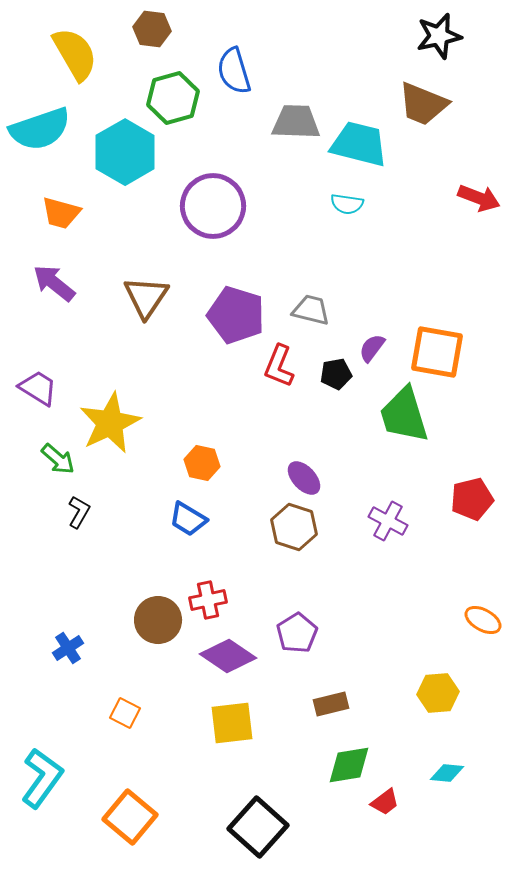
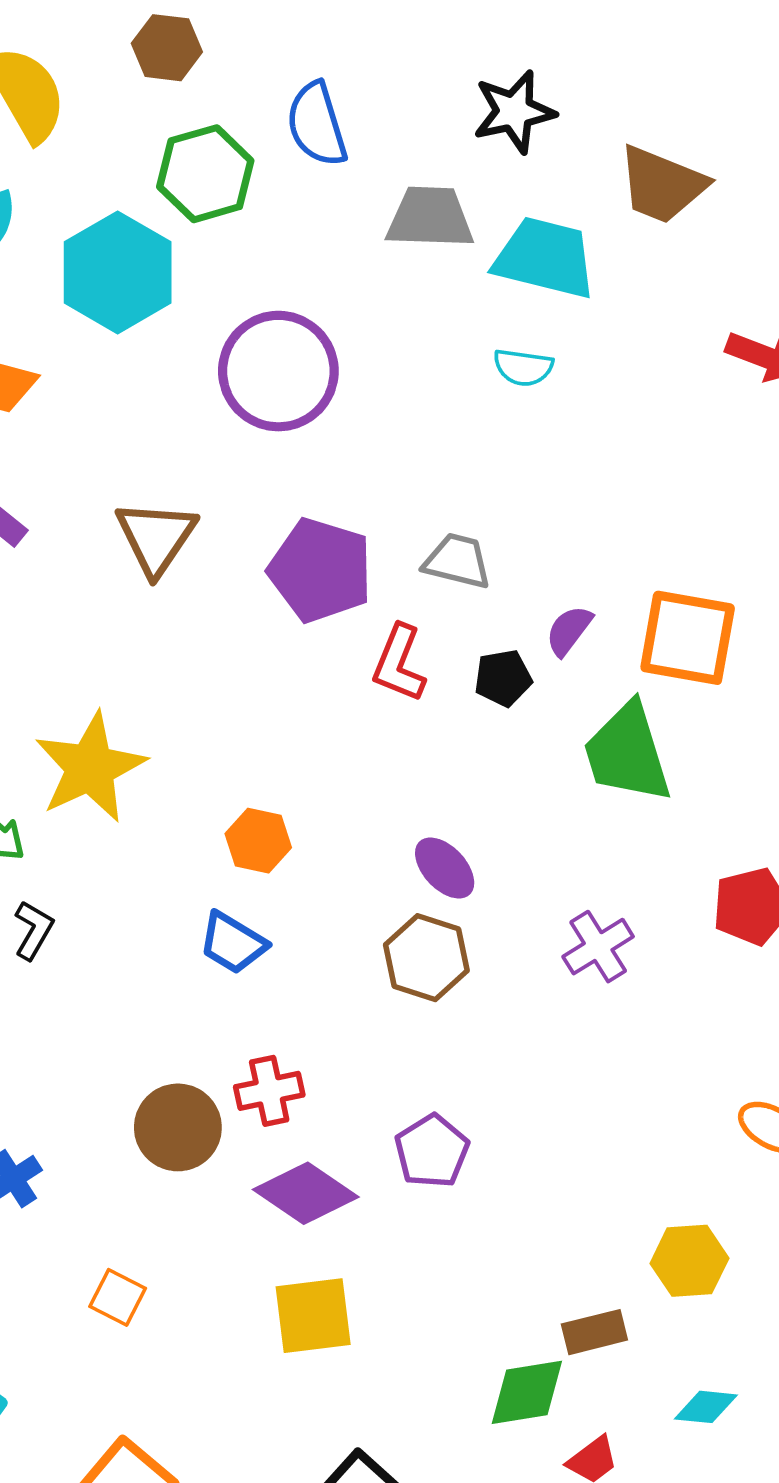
black star: (439, 36) -> (514, 112), moved
purple cross: (388, 521) -> (598, 947), turned 30
brown rectangle: (331, 704) -> (594, 1332), moved

